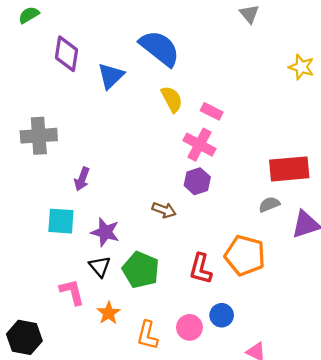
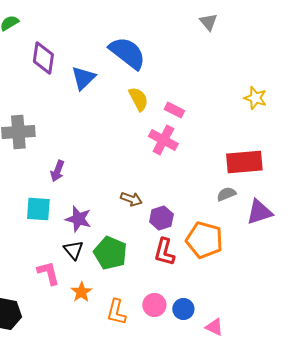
yellow star: (301, 67) -> (255, 98), moved
purple hexagon: (197, 181) -> (161, 218), moved
blue circle: (222, 315) -> (183, 309), moved

